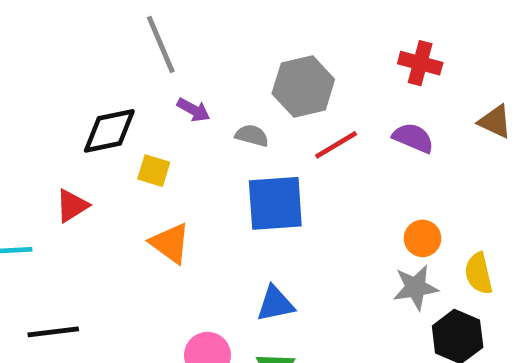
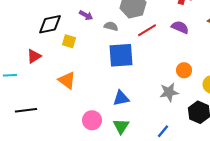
orange triangle: (170, 243) -> (67, 80), moved
gray star: (416, 287) -> (169, 92), moved

